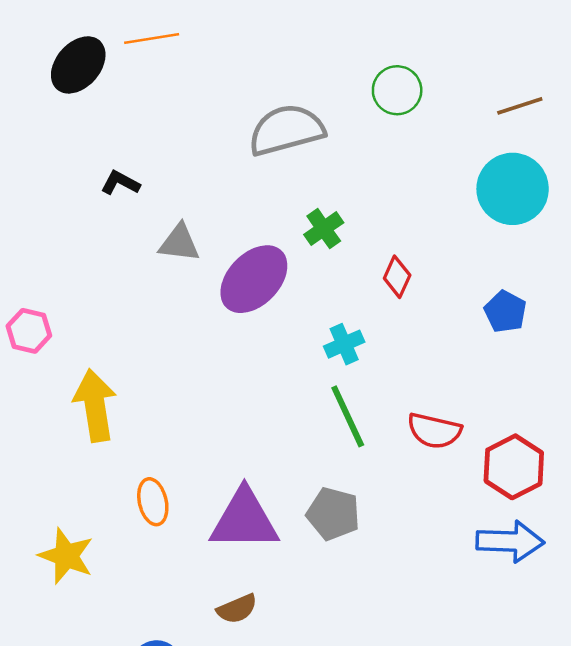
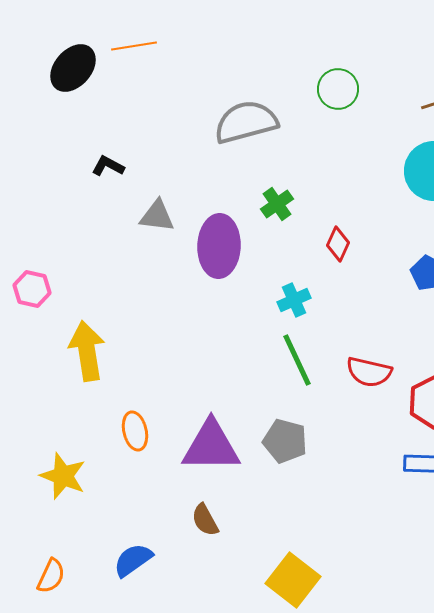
purple ellipse: (254, 279) -> (219, 246), turned -42
brown semicircle: (237, 609) -> (205, 520), turned 84

